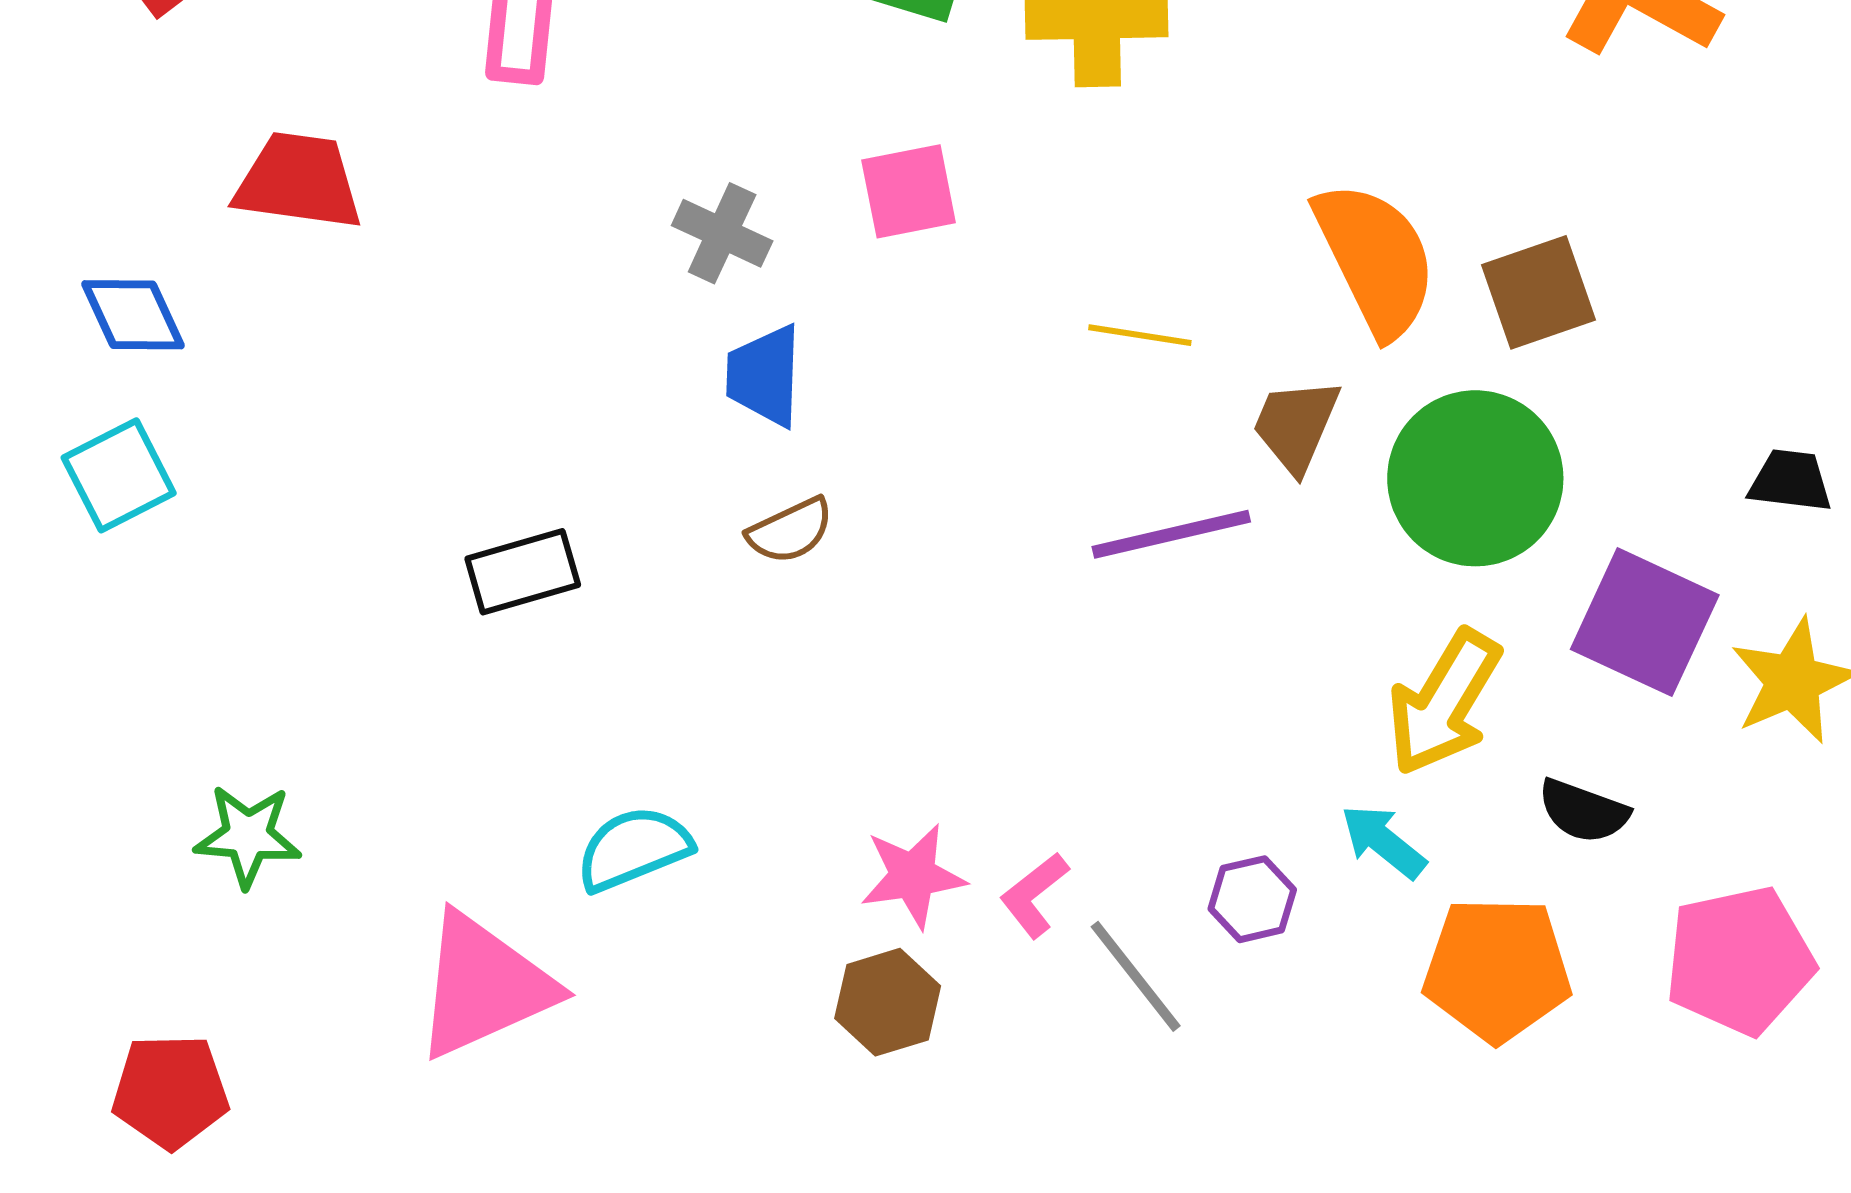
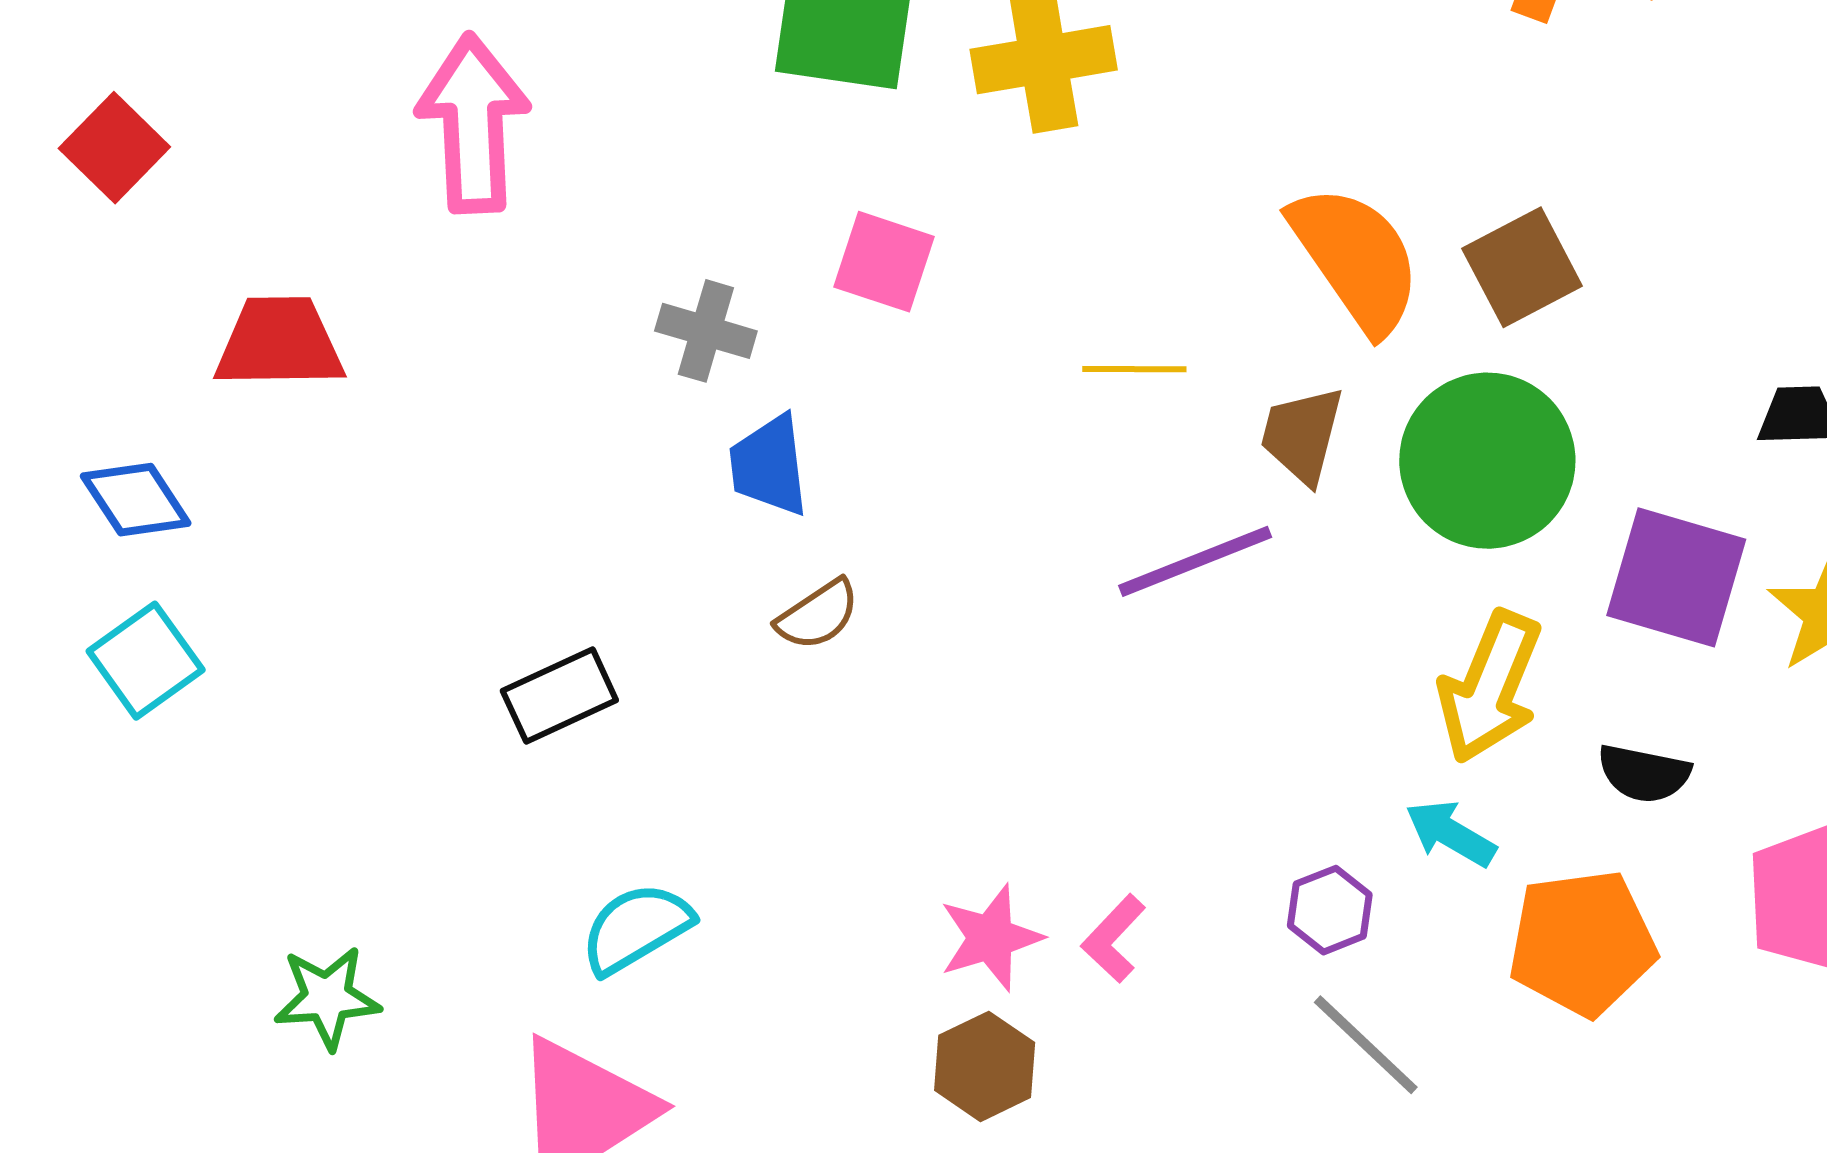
pink square: (909, 191) -> (884, 262), turned 38
cyan semicircle: (634, 849) -> (636, 928), moved
gray line: (1136, 976) -> (1366, 1045), moved

